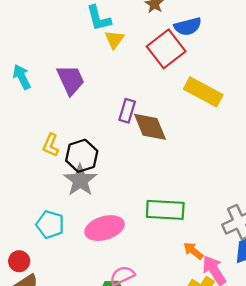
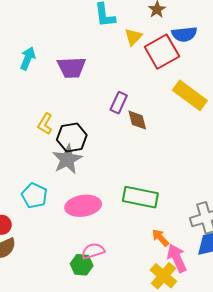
yellow triangle: (114, 39) -> (133, 37), moved
cyan arrow: (22, 77) -> (28, 58), turned 40
purple trapezoid: (71, 80) -> (71, 67), turned 104
brown diamond: (150, 127) -> (137, 120), size x0.7

